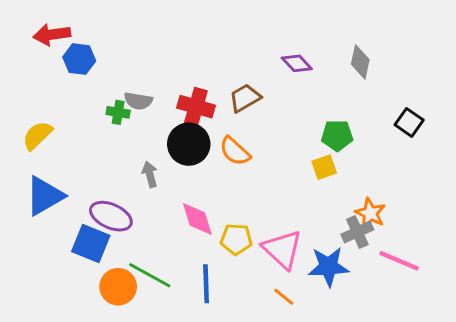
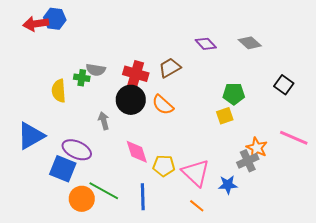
blue hexagon: (79, 59) -> (55, 19), moved
gray diamond: (360, 62) -> (250, 43), turned -60
yellow semicircle: (37, 135) -> (59, 91), moved, turned -50
pink line: (399, 261) -> (294, 138), moved
blue star: (328, 267) -> (228, 185), size x0.7

